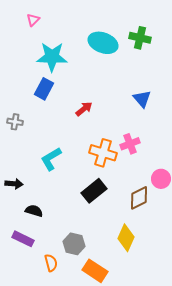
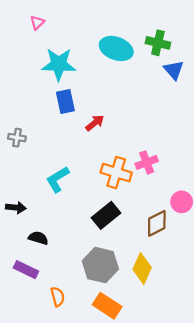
blue rectangle: (44, 89) -> (65, 102), moved, turned -40
blue triangle: (142, 99) -> (174, 70), moved
gray hexagon: (74, 244) -> (100, 265), moved, size x1.4

